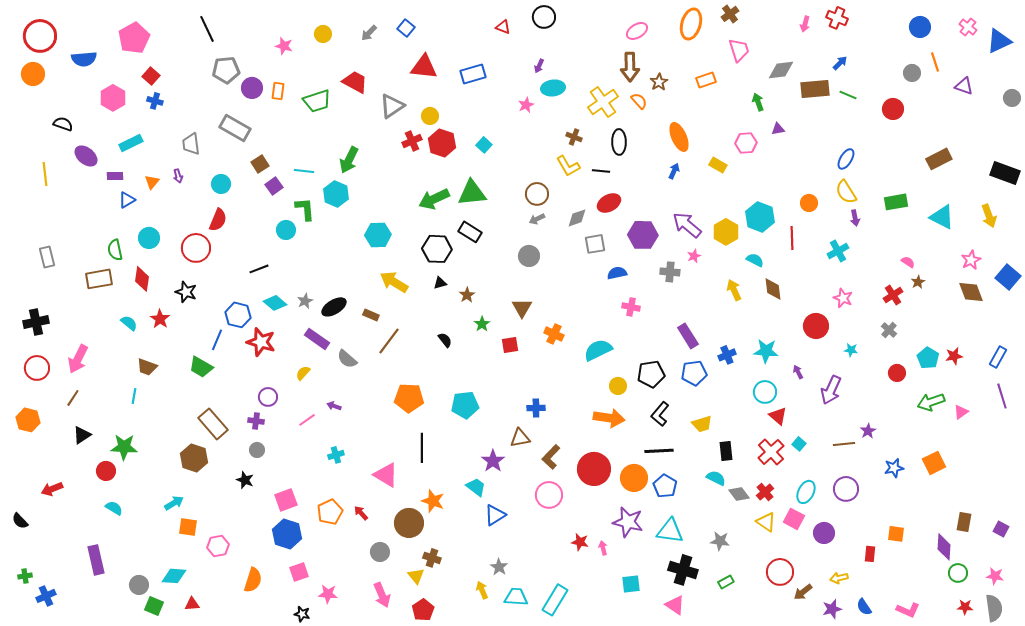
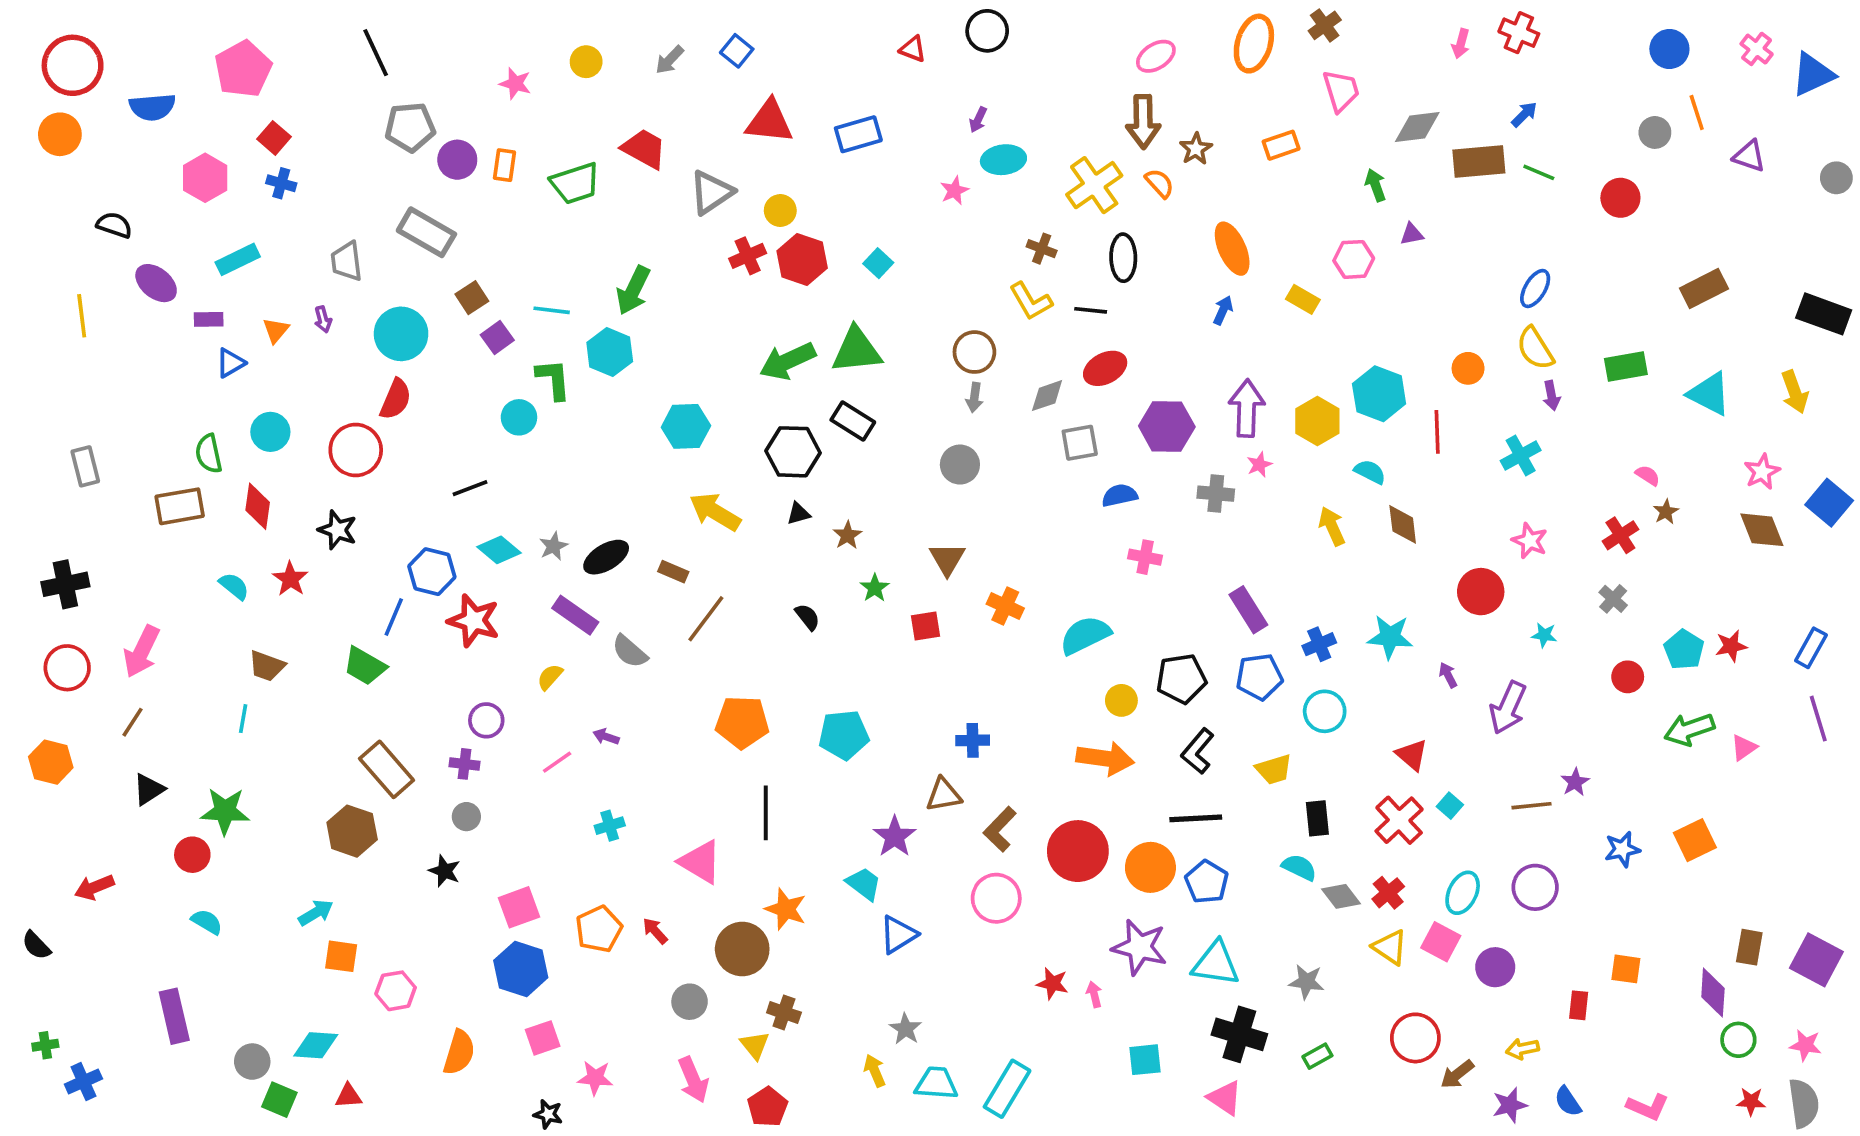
cyan circle: (221, 184) -> (401, 334), size x1.5
gray arrow: (537, 219) -> (974, 397), turned -56
purple arrow: (687, 225) -> (1247, 408), turned 52
cyan circle: (765, 392) -> (1325, 711), moved
purple square: (1001, 529) -> (1816, 960), size x1.8

